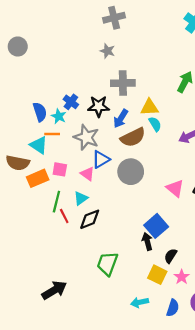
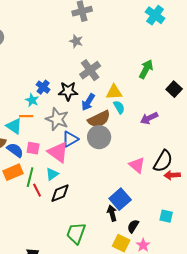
gray cross: (123, 83) -> (90, 70), turned -35
blue semicircle: (40, 112) -> (15, 150), moved, turned -36
gray circle: (131, 172) -> (99, 137), moved
pink triangle: (87, 174) -> (58, 152), size x1.6
orange rectangle: (38, 178) -> (13, 172), moved

